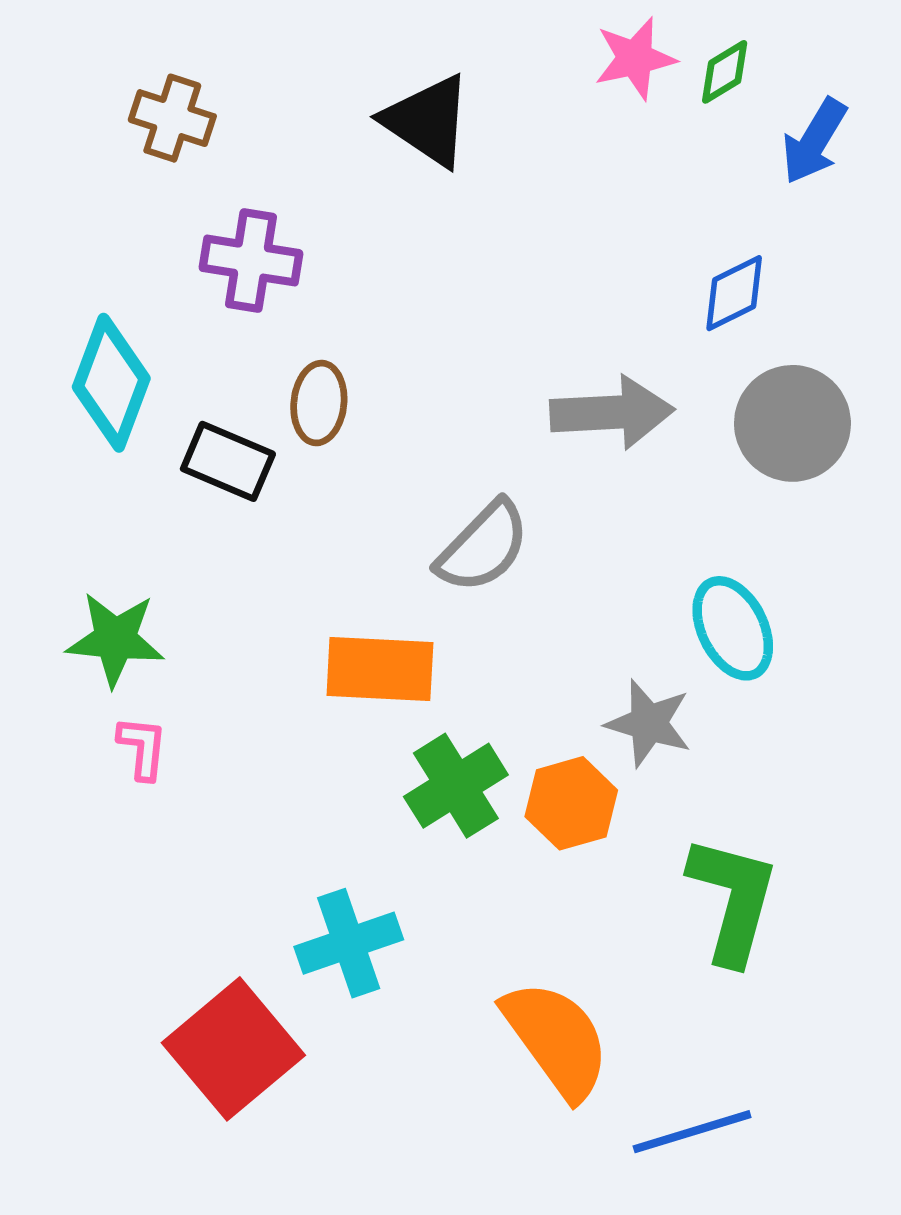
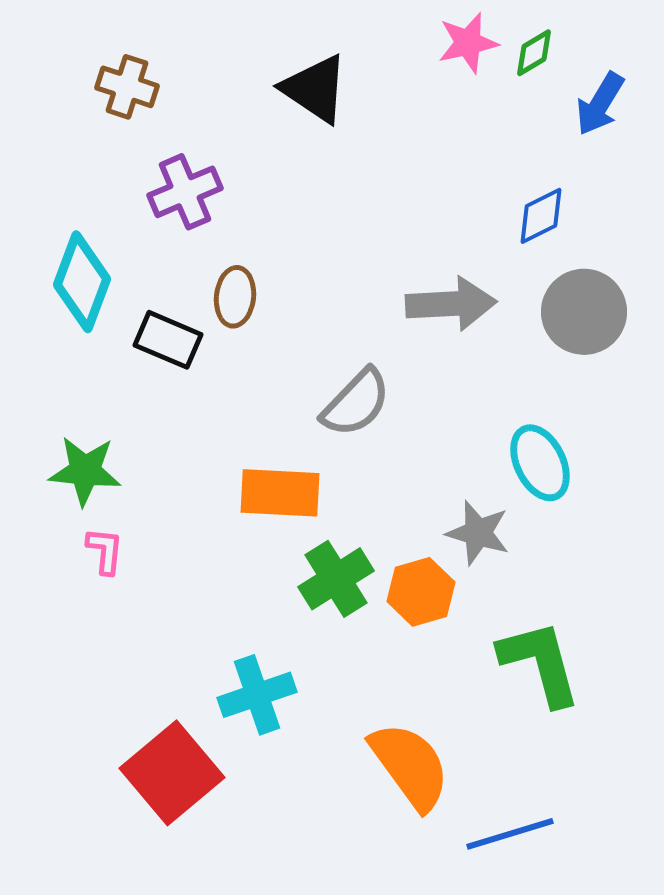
purple cross: (251, 261) -> (185, 192), turned -32
green L-shape: (733, 900) -> (540, 663), turned -30

